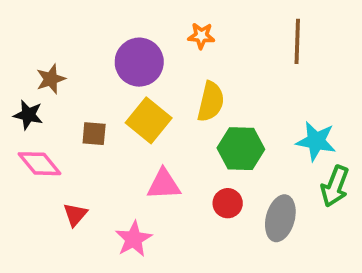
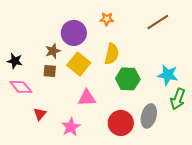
brown line: (297, 41) -> (158, 22), turned 55
brown star: (51, 79) -> (53, 51), moved
red circle: (228, 203) -> (121, 123), moved, size x1.6

